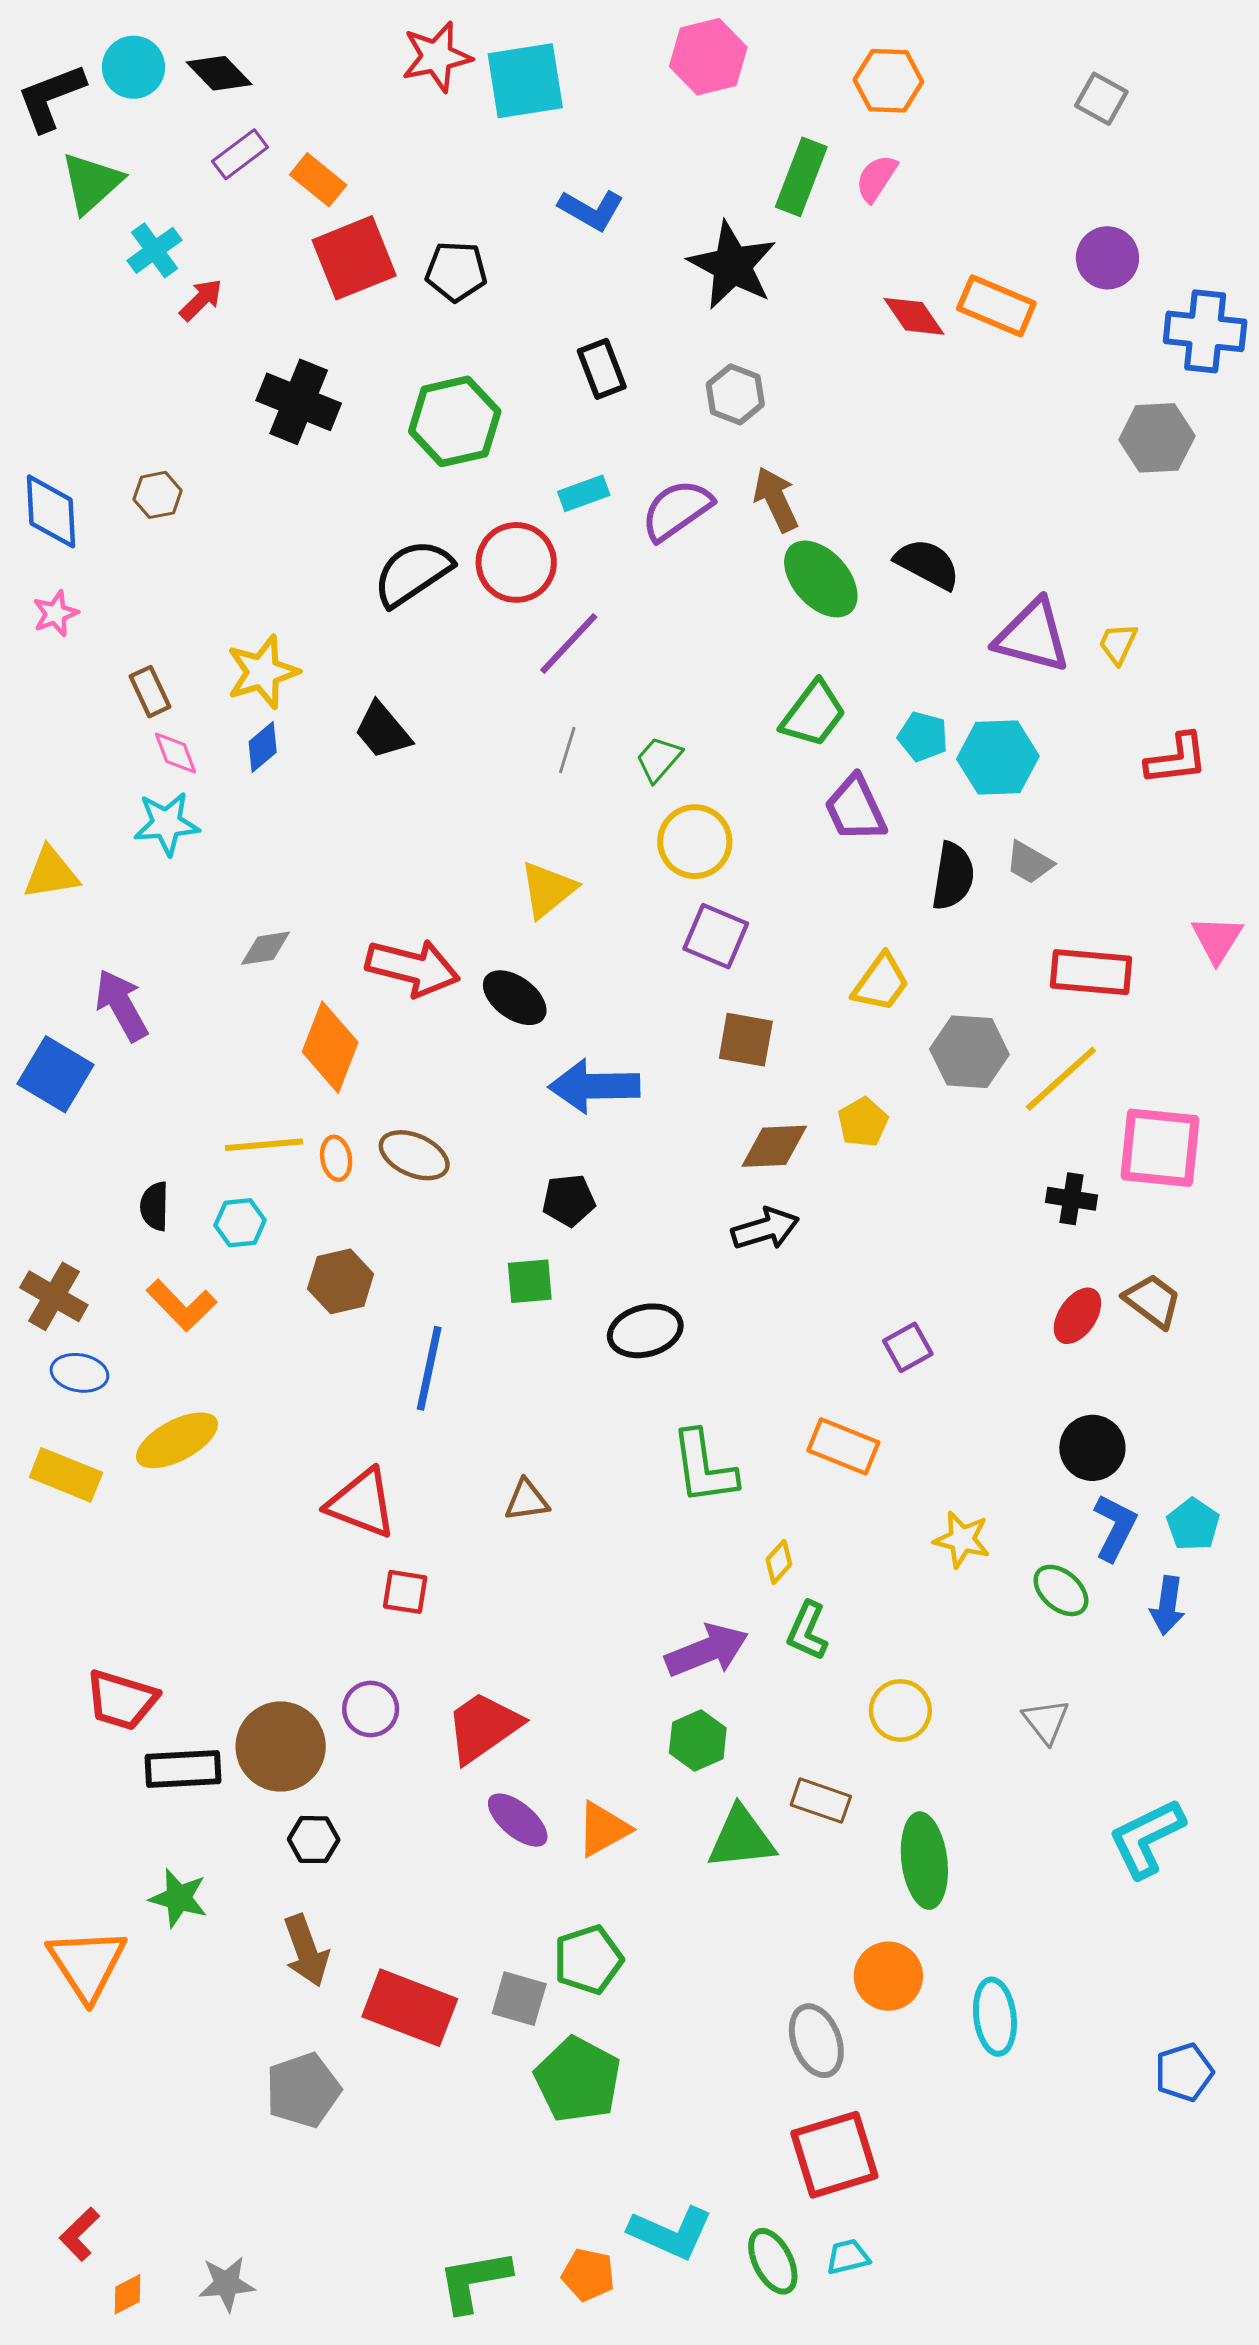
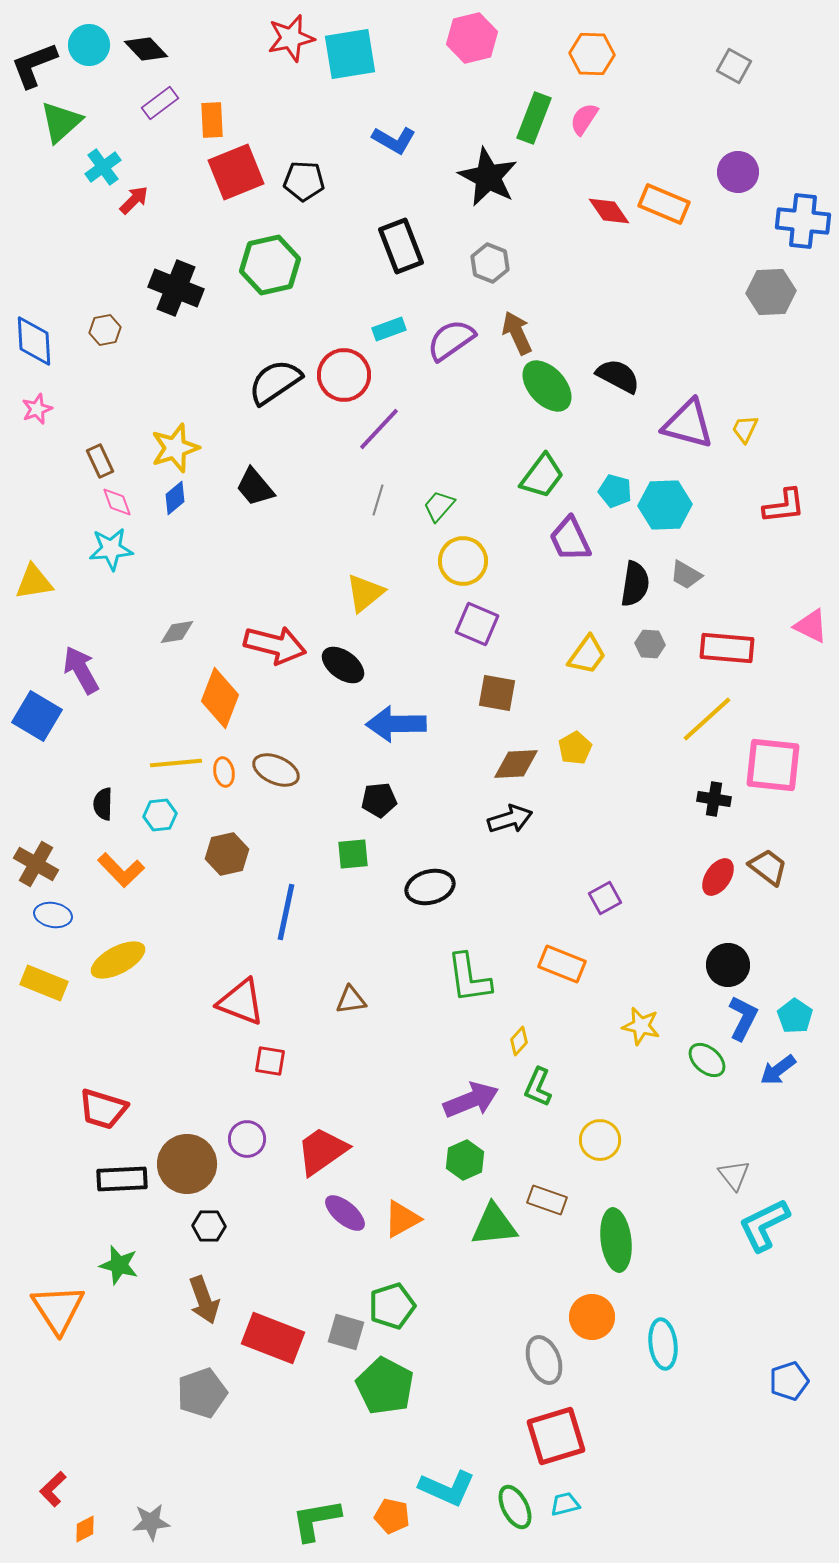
orange rectangle: (318, 180) -> (212, 120), turned 48
black rectangle: (602, 369) -> (401, 246), size x1.4
black cross: (299, 402) -> (176, 288), moved
green hexagon: (455, 421) -> (270, 265), moved
pink triangle: (1217, 939) -> (811, 626), turned -36
gray hexagon: (969, 1052) -> (650, 644), moved, size x0.6
blue arrow: (1168, 1605) -> (778, 1070), turned 45
red trapezoid: (122, 1700) -> (103, 1109), moved
gray triangle: (1046, 1721) -> (734, 1175), moved

